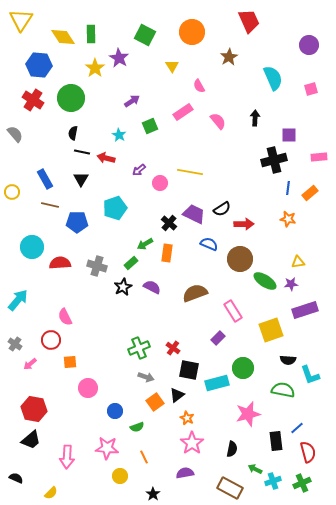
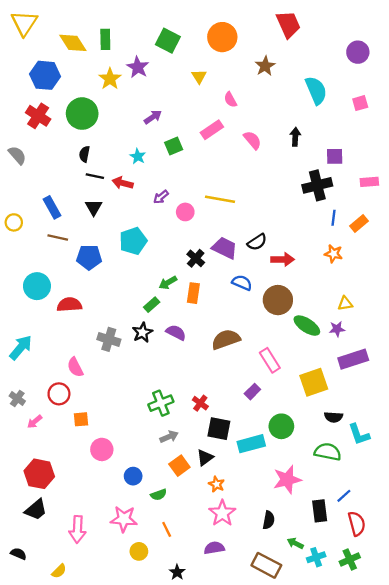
gray cross: (97, 266) -> (109, 339), moved
gray arrow: (146, 377) -> (169, 437), turned -42

